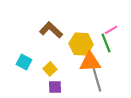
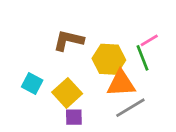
brown L-shape: (51, 30) -> (68, 40), turned -30
yellow square: (50, 69) -> (67, 93), size x1.5
gray line: (97, 80) -> (130, 108), turned 75

